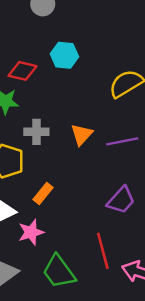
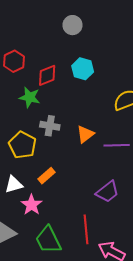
red diamond: (22, 71) -> (47, 75), turned -45
pink star: (31, 232) -> (32, 205), turned -30

